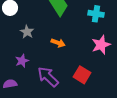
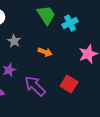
cyan cross: (96, 14) -> (70, 23), moved, turned -35

